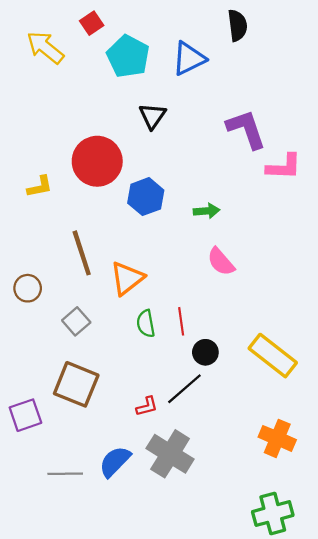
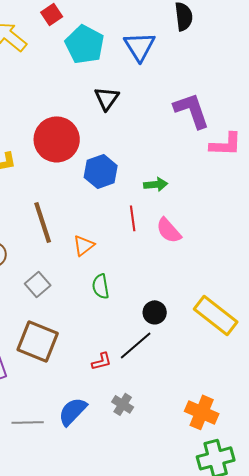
blue triangle: (189, 59) -> (140, 46), turned -36
orange triangle: (127, 278) -> (84, 245), size x0.7
red line: (181, 321) -> (133, 218), moved
orange cross: (277, 438) -> (202, 412), moved
gray cross: (170, 454) -> (123, 404), size x0.5

